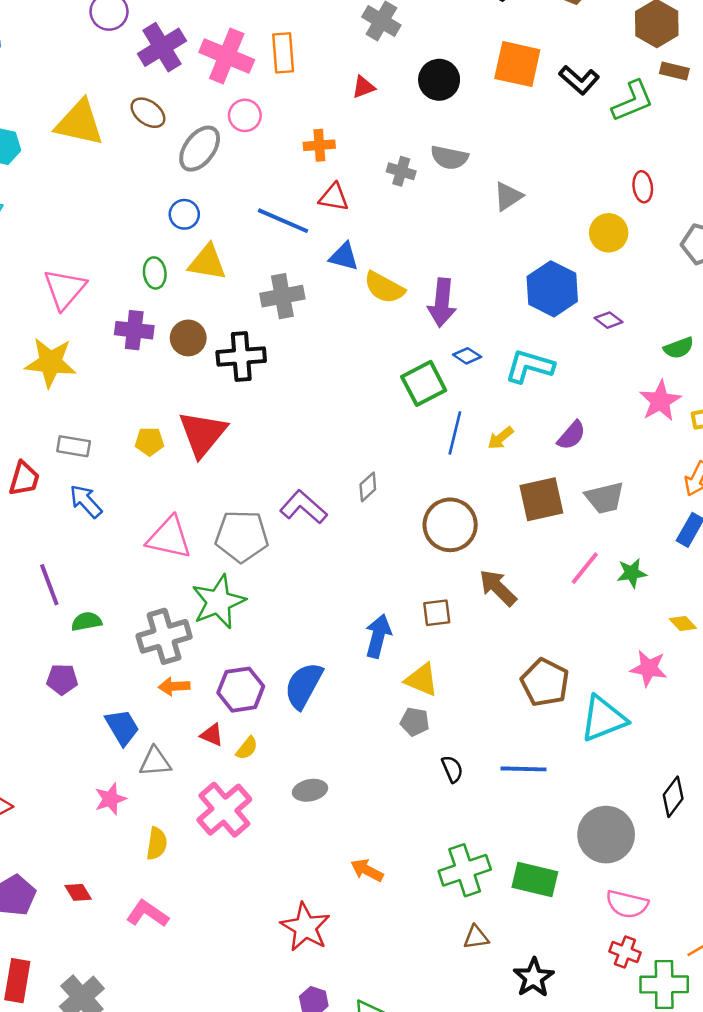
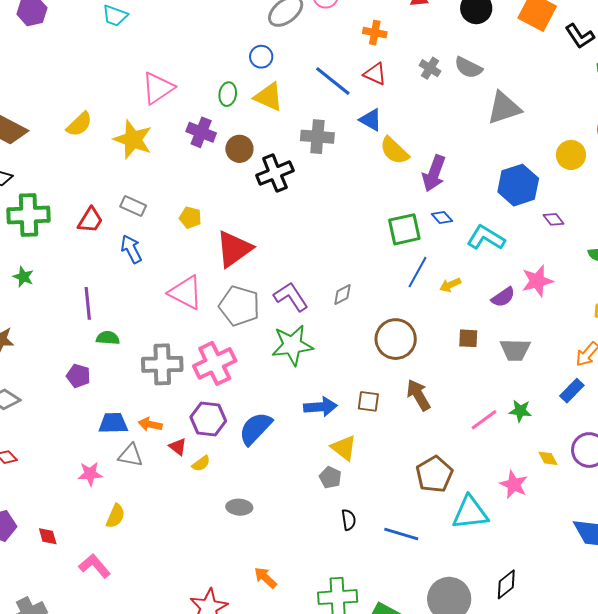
gray triangle: (508, 196) -> (504, 108), size x1.5
black cross: (241, 356) -> (275, 173), turned -33
pink star: (660, 401) -> (537, 281), moved
red triangle: (203, 434) -> (234, 249), moved
brown square: (541, 499) -> (468, 338), size x0.6
pink line: (585, 568) -> (484, 420), moved
green star: (218, 602) -> (292, 345), moved
blue arrow: (378, 636) -> (320, 407), turned 56
orange arrow: (174, 686) -> (150, 424), moved
blue trapezoid: (122, 727) -> (113, 423), turned -76
pink cross: (224, 810) -> (215, 363), moved

